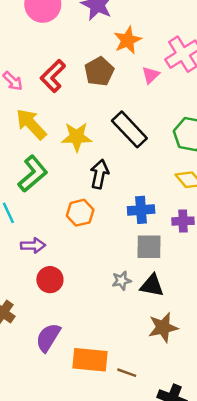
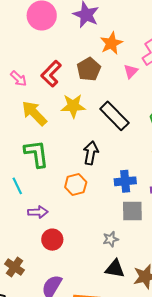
yellow star: (77, 137) -> (73, 106), moved
green L-shape: (33, 174) -> (36, 154), turned -56
black triangle: (152, 285) -> (115, 269), moved

